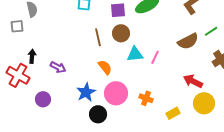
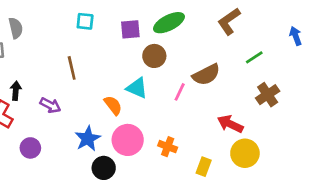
brown circle: (121, 33) -> (154, 56), moved
brown line: (98, 37) -> (72, 68), moved
brown semicircle: (188, 41) -> (206, 75), moved
cyan triangle: (135, 54) -> (137, 88), moved, turned 30
yellow rectangle: (173, 113) -> (204, 167), turned -40

